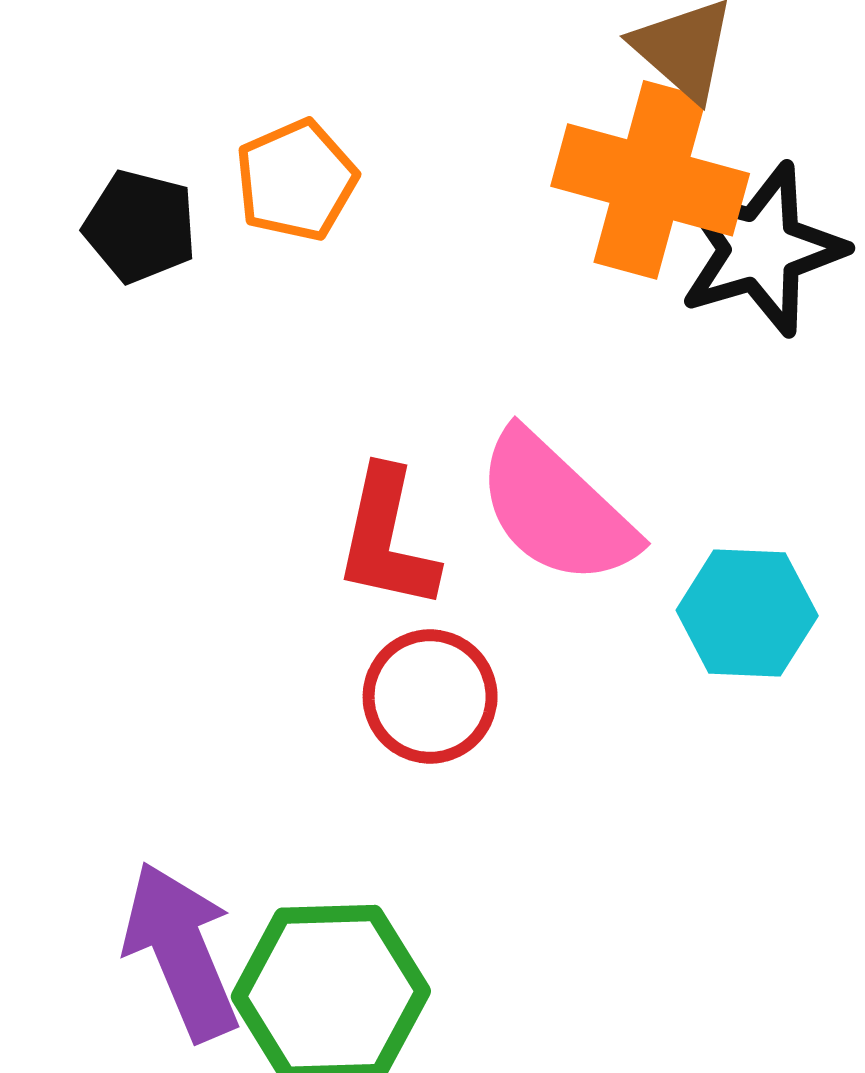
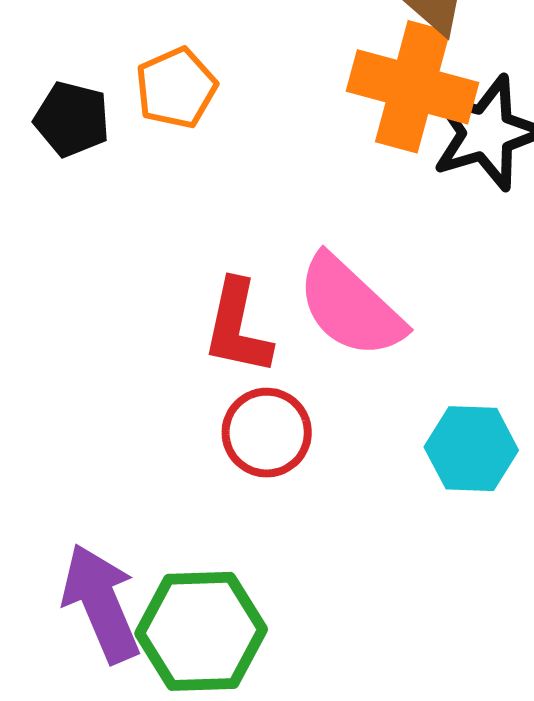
cyan hexagon: (747, 613) -> (471, 449), moved

